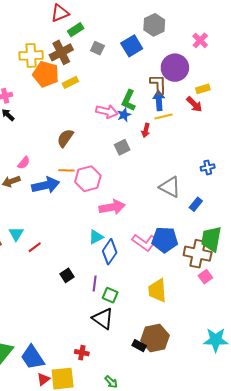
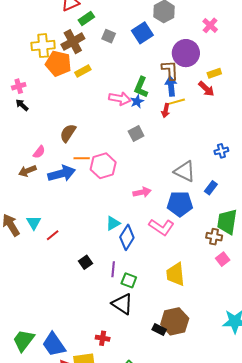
red arrow: (146, 130) -> (166, 111), moved
brown semicircle: (65, 138) -> (68, 133), moved
pink arrow: (112, 207) -> (142, 192), moved, size x0.7
blue pentagon: (165, 240) -> (180, 204), moved
brown cross: (198, 254) -> (214, 237), size x0.6

